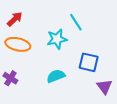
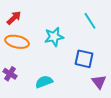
cyan line: (76, 22) -> (90, 21), moved
cyan semicircle: (56, 76) -> (44, 82), moved

